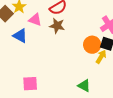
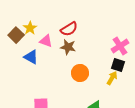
orange circle: (92, 45) -> (80, 73), moved

